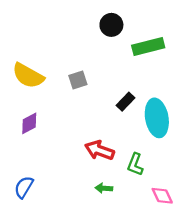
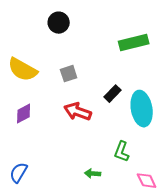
black circle: (111, 25) -> (59, 23), moved
red arrow: (99, 150) -> (78, 112), moved

